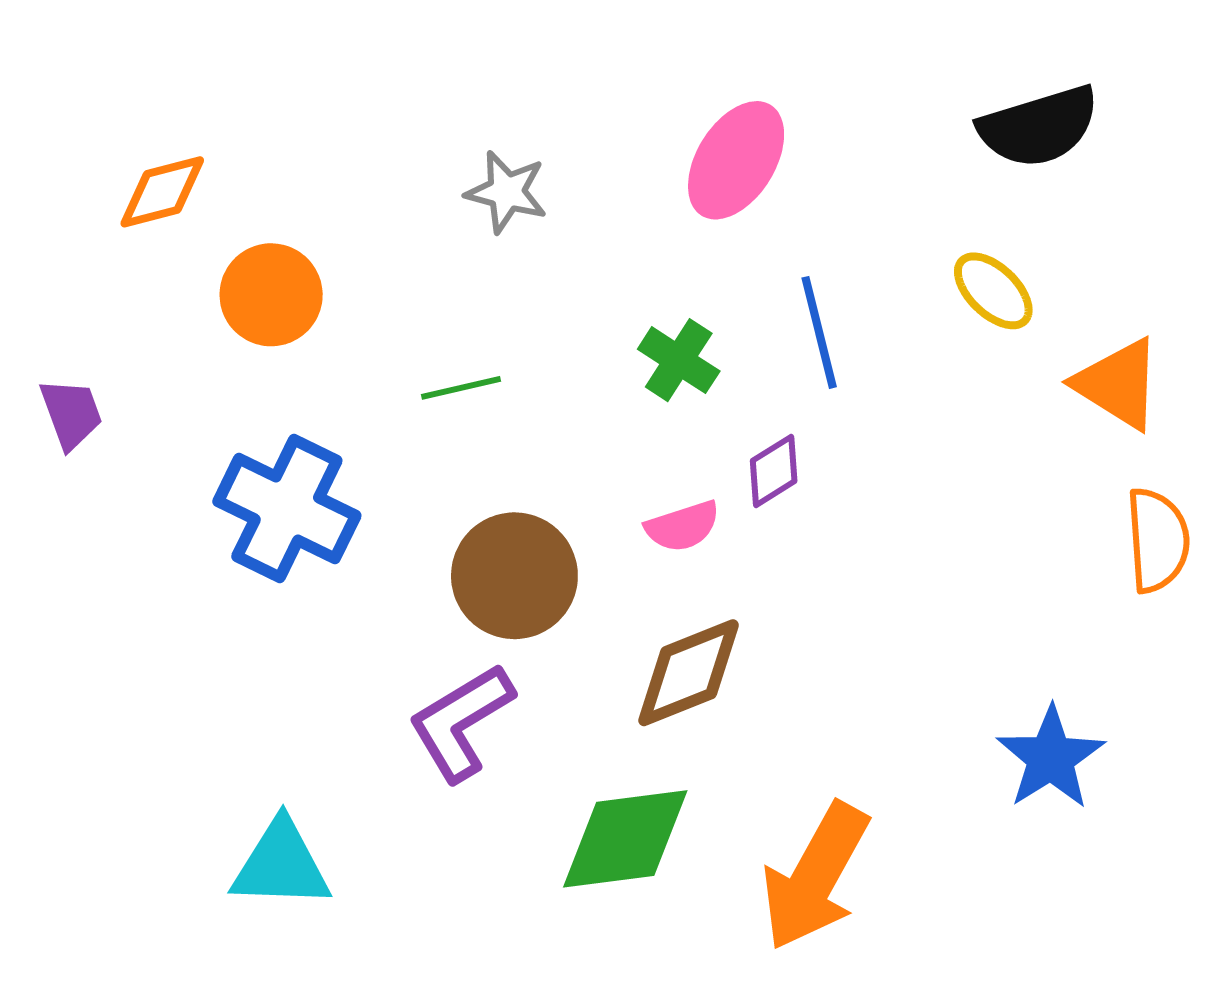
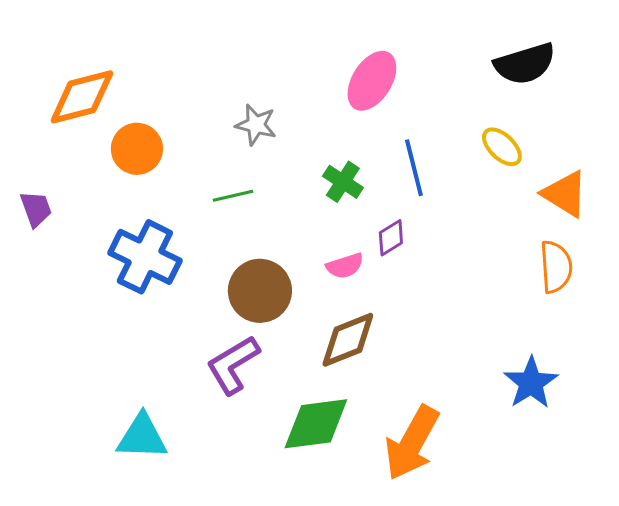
orange diamond: (162, 192) -> (82, 97), size x1.5
gray star: (507, 192) -> (256, 125), moved
orange semicircle: (1157, 540) -> (556, 267), moved

